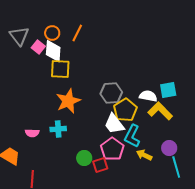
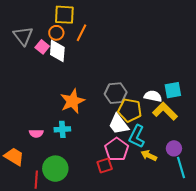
yellow square: (60, 69) -> (64, 15), moved
yellow pentagon: (125, 110) -> (130, 110), turned -30
green circle: (84, 158) -> (55, 169), moved, size x1.6

